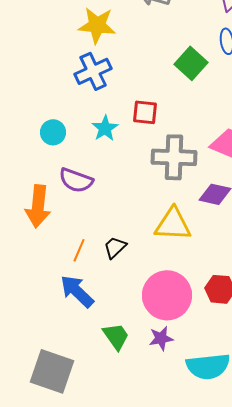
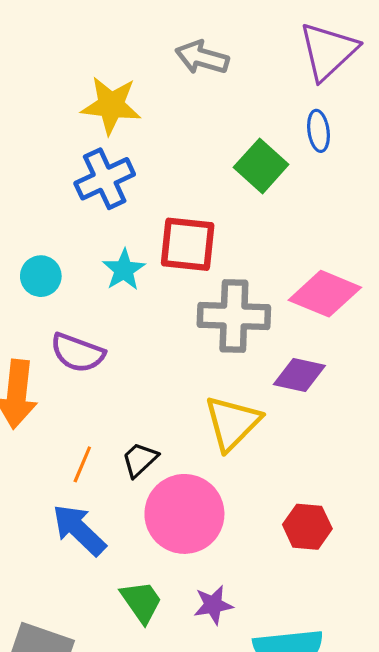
red square: (145, 112) -> (188, 244), size x1.4
yellow triangle: (173, 224) -> (232, 423), turned -48
pink circle: (167, 295) -> (184, 514), moved

